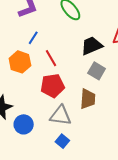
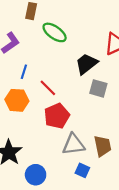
brown trapezoid: (88, 99) -> (103, 146), moved
blue circle: (24, 124) -> (36, 175), moved

